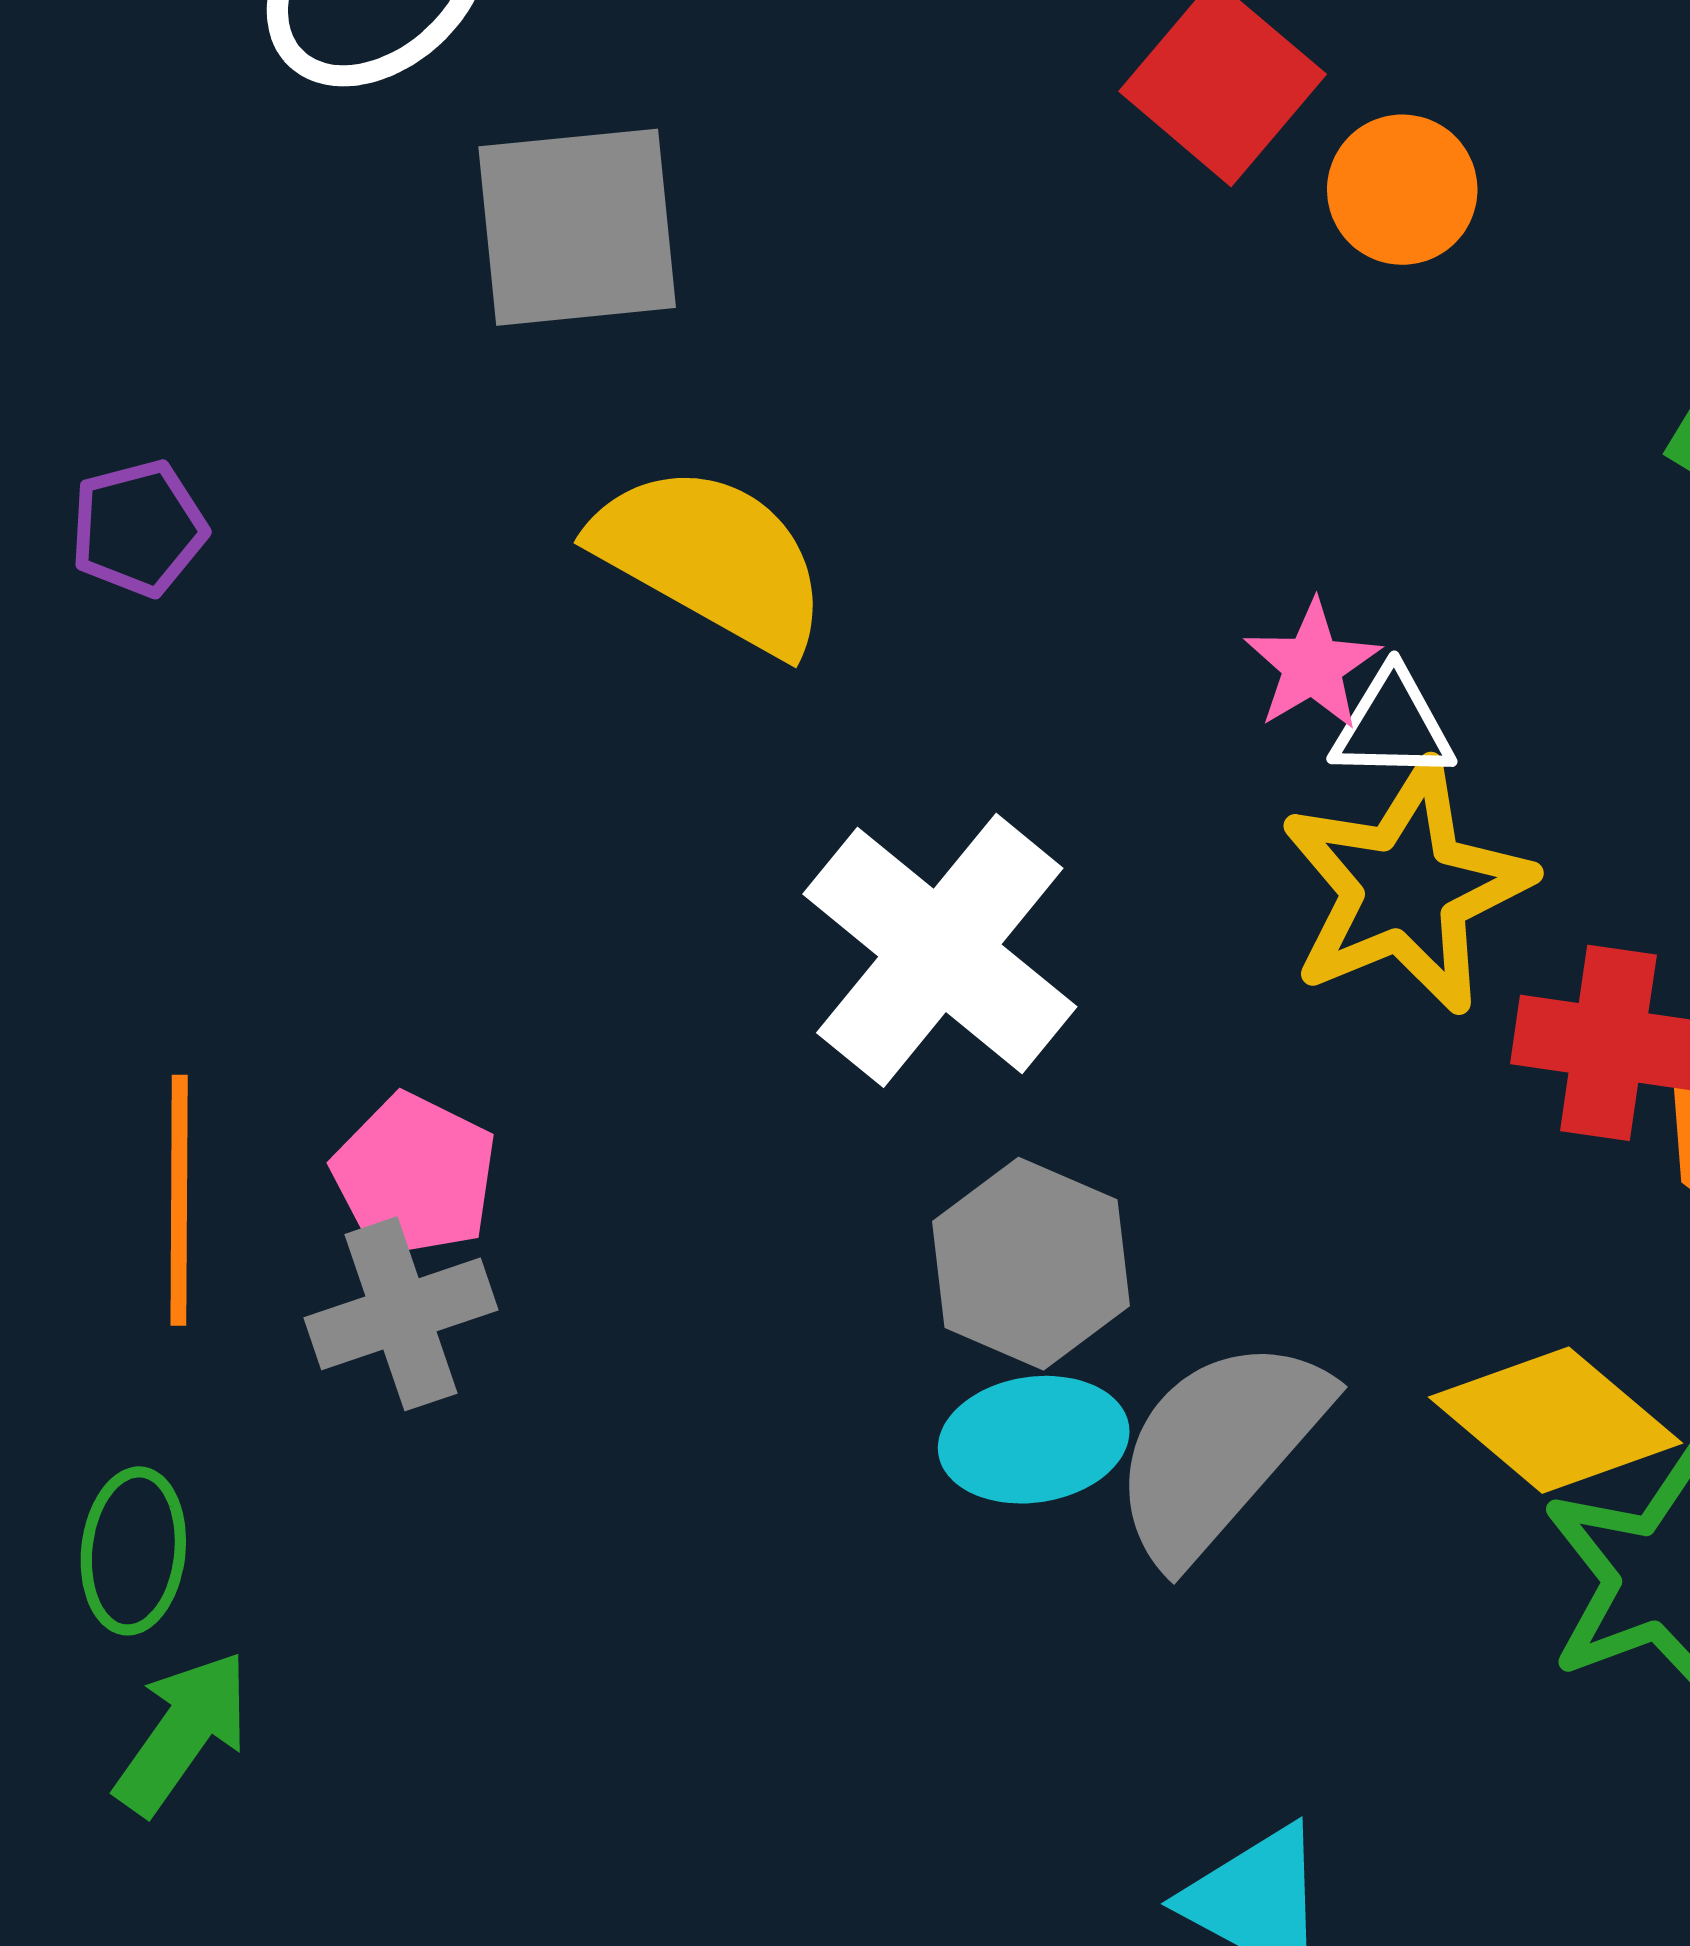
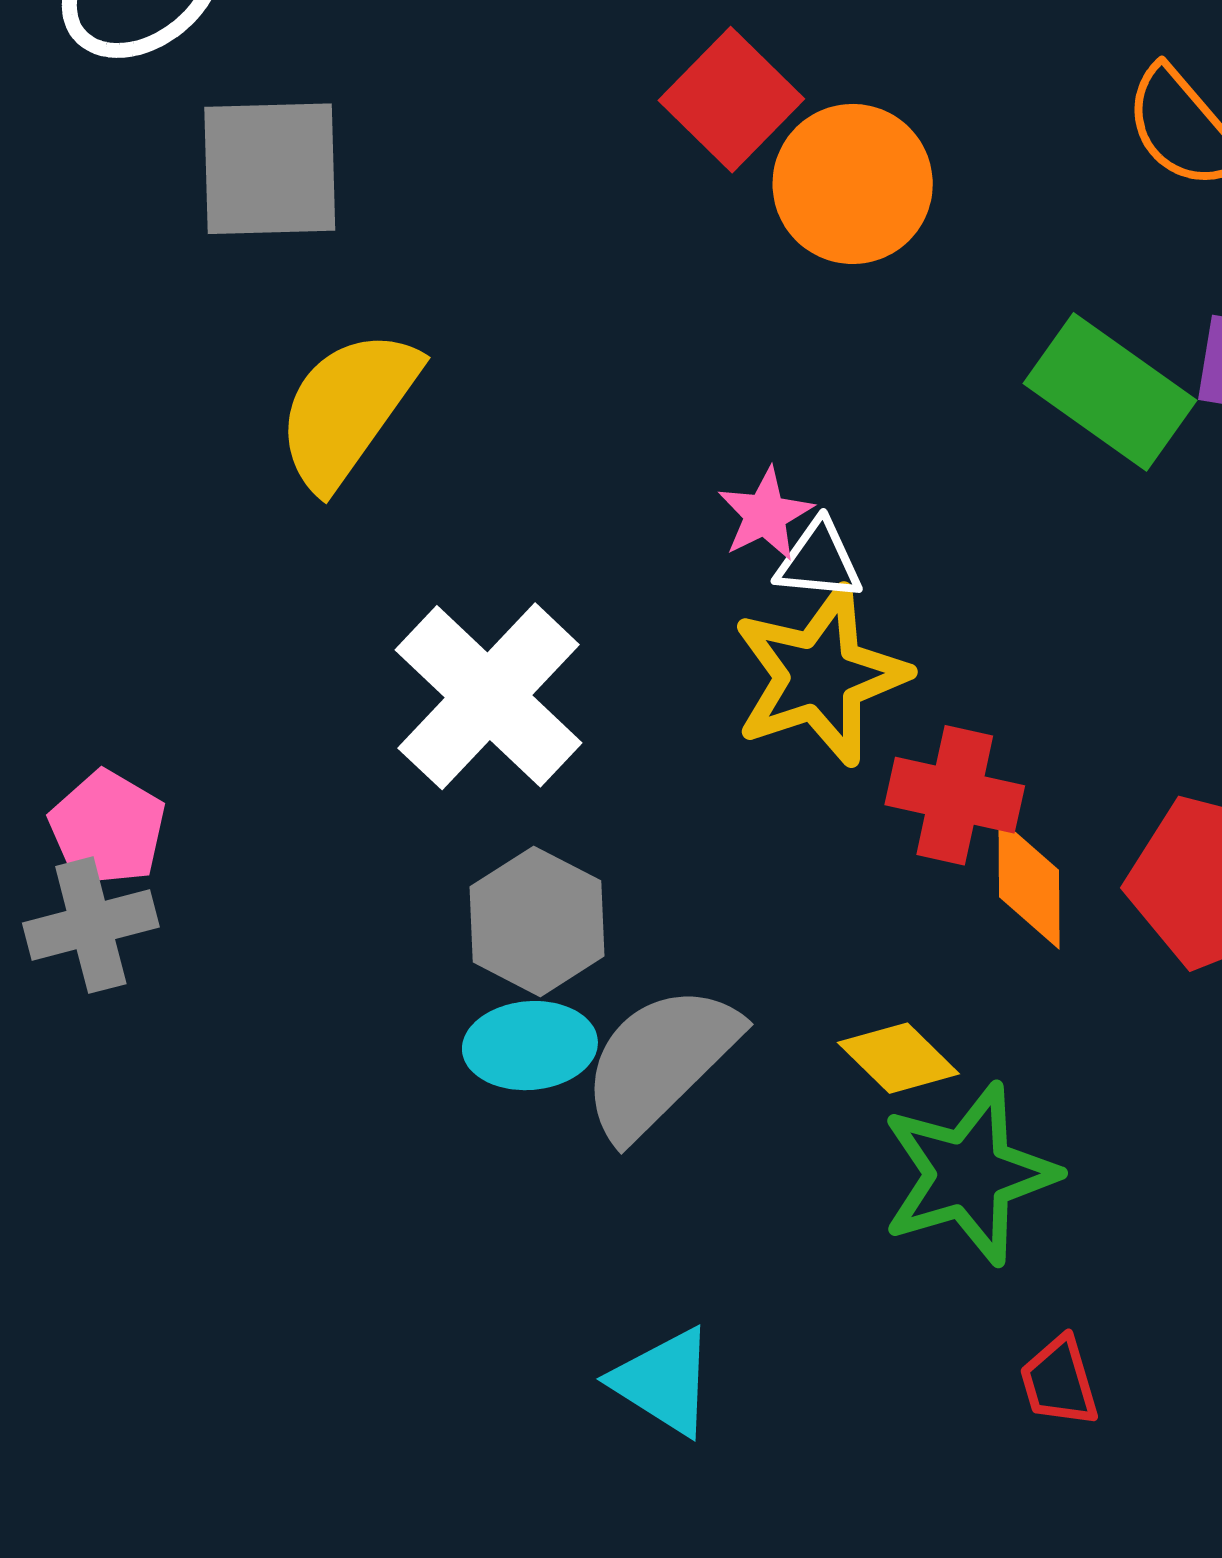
orange circle: (1402, 190) -> (853, 184), size x1.5
yellow semicircle: (711, 558) -> (347, 409), turned -88
yellow diamond: (1555, 1420) -> (898, 1058), size x0.7

